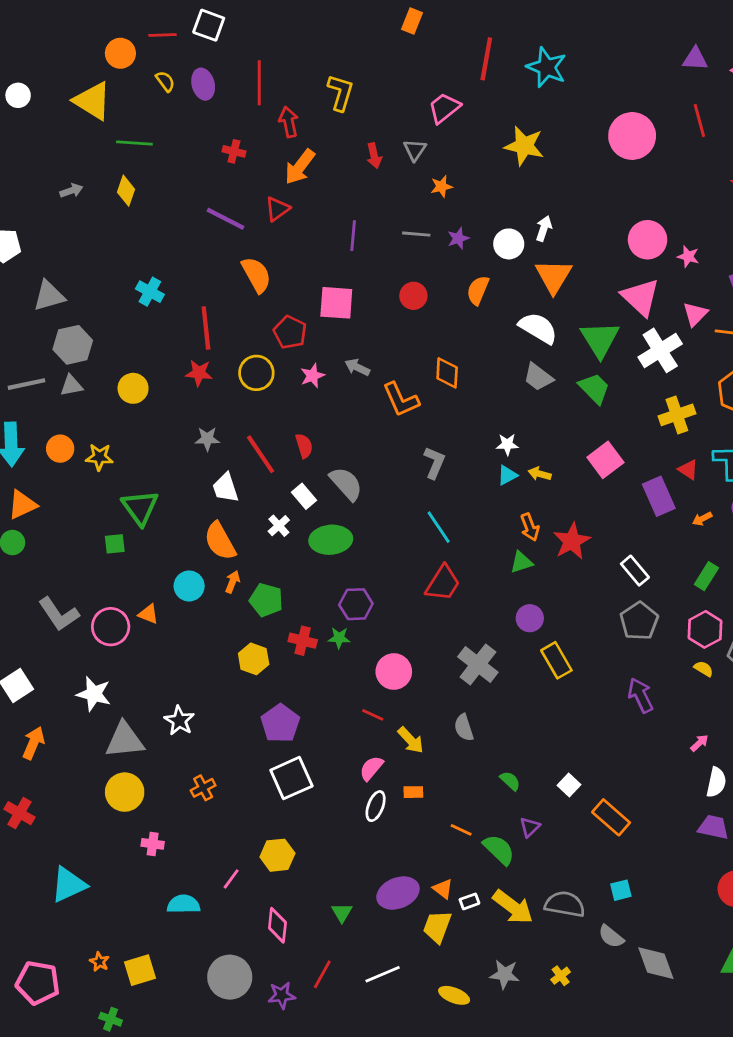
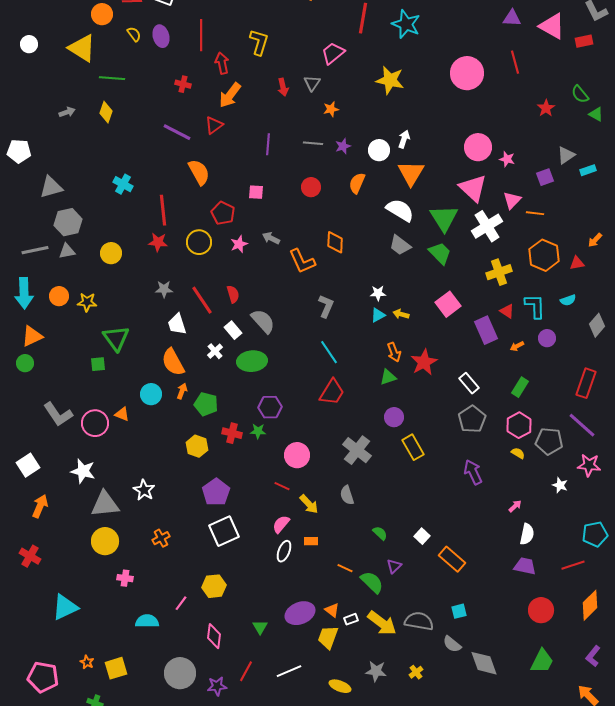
pink square: (336, 303) -> (256, 192), size x0.6

